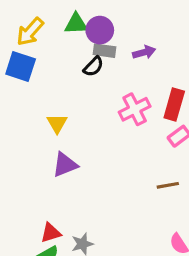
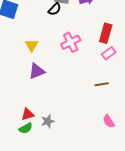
pink cross: (135, 109) -> (71, 42), moved

